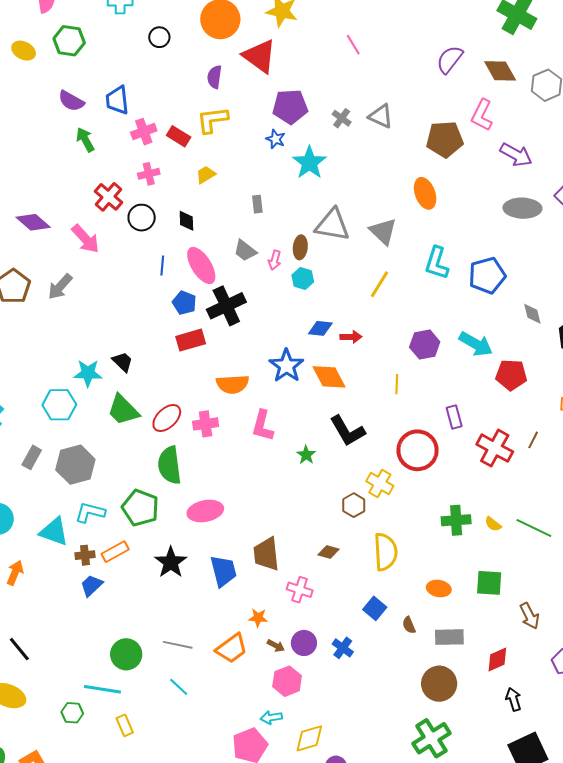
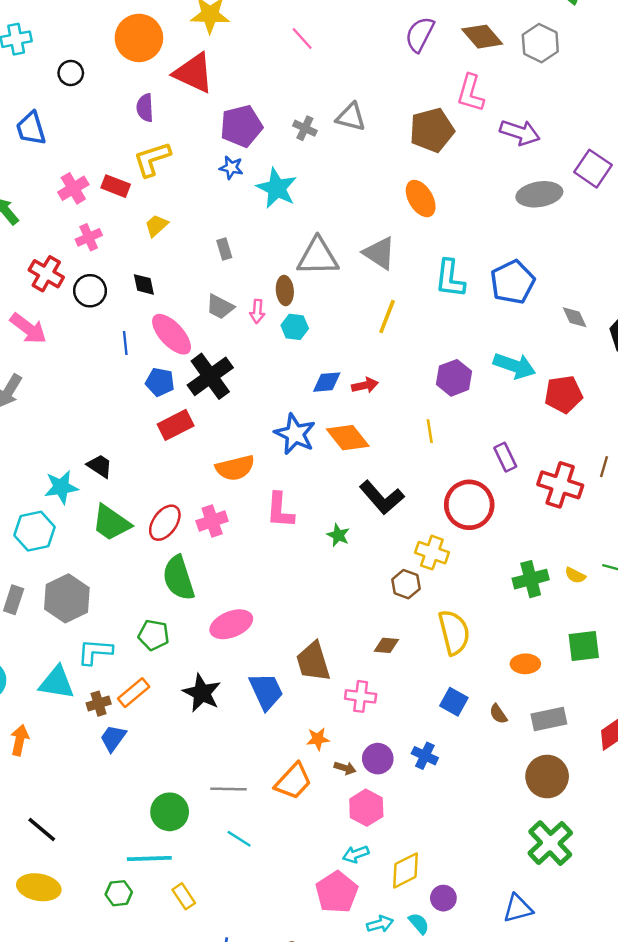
blue trapezoid: (117, 100) -> (31, 128), moved
green pentagon: (140, 508) -> (154, 635), size x0.7

